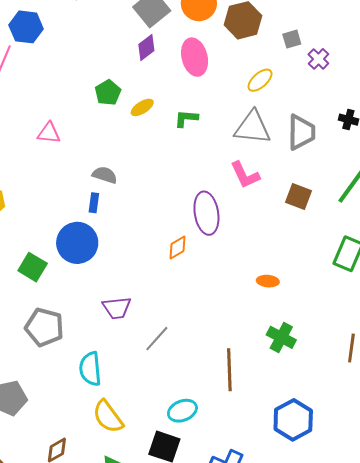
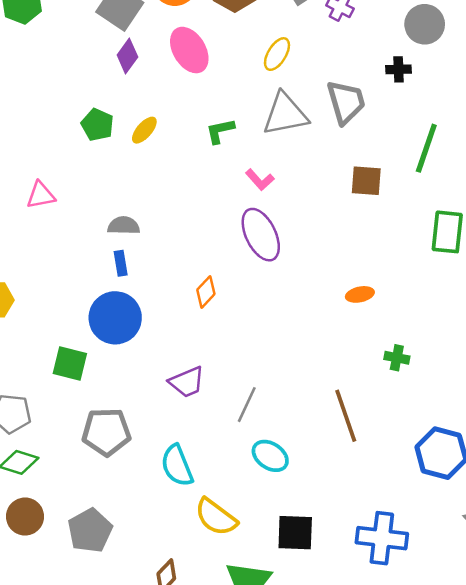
green L-shape: (186, 118) -> (220, 131), moved
pink L-shape: (245, 175) -> (260, 180), moved, size x0.7
orange diamond: (178, 248) -> (206, 292), moved
green cross: (281, 337) -> (397, 358), size x0.7
cyan ellipse: (182, 411) -> (270, 456), moved, turned 72

